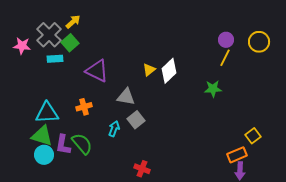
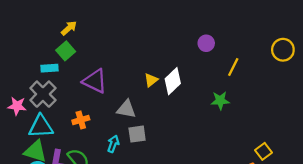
gray cross: (49, 35) -> (43, 94), moved
purple circle: (226, 40) -> (206, 43), moved
yellow circle: (259, 42) -> (283, 50), moved
pink star: (22, 46) -> (17, 106), moved
gray square: (136, 120) -> (137, 134), turned 30

